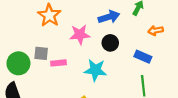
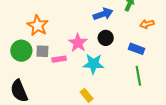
orange star: (49, 15) -> (38, 26), moved
pink star: (80, 35) -> (78, 43), moved, turned -30
green circle: (18, 63) -> (21, 51), moved

